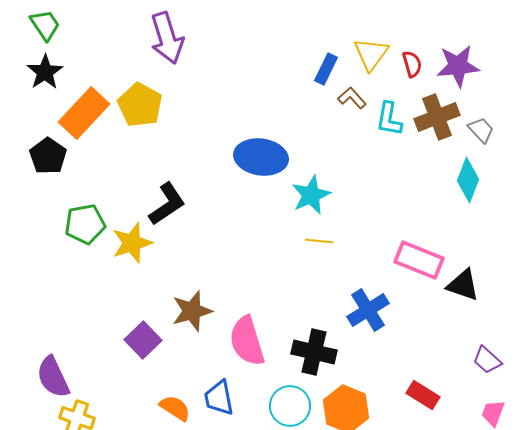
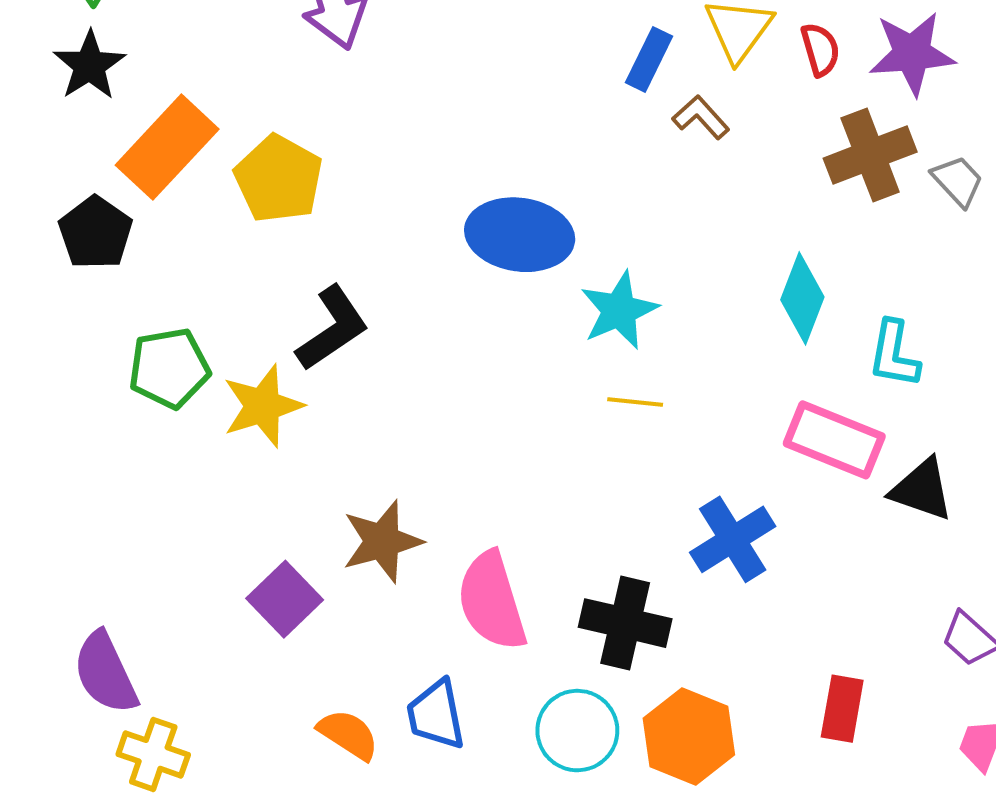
yellow pentagon: (140, 105) -> (279, 179), moved
cyan L-shape: (389, 119) -> (894, 354), moved
cyan diamond: (468, 180) -> (802, 298), moved
red rectangle: (423, 395) -> (842, 709), turned 68

